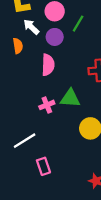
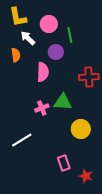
green line: (78, 24) -> (70, 35), turned -42
purple circle: (55, 37) -> (56, 52), moved
pink rectangle: (43, 166) -> (64, 163), moved

